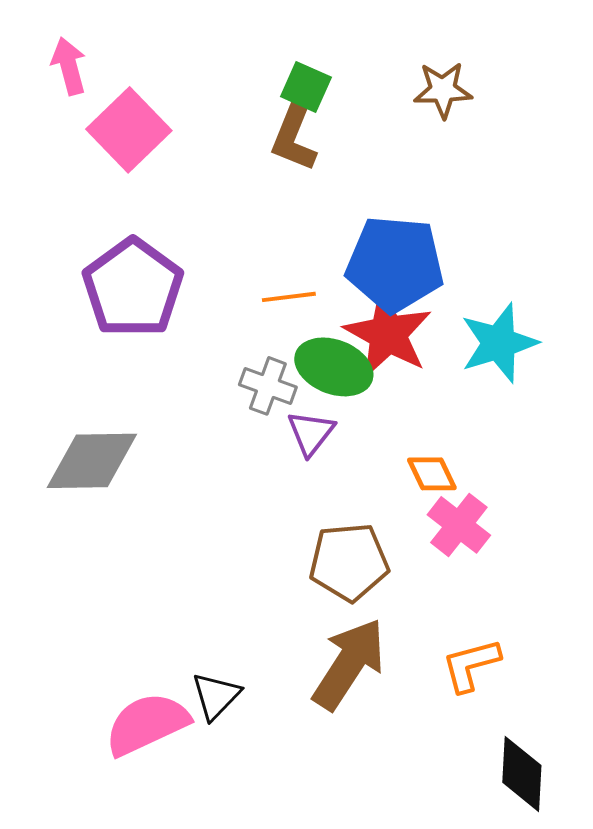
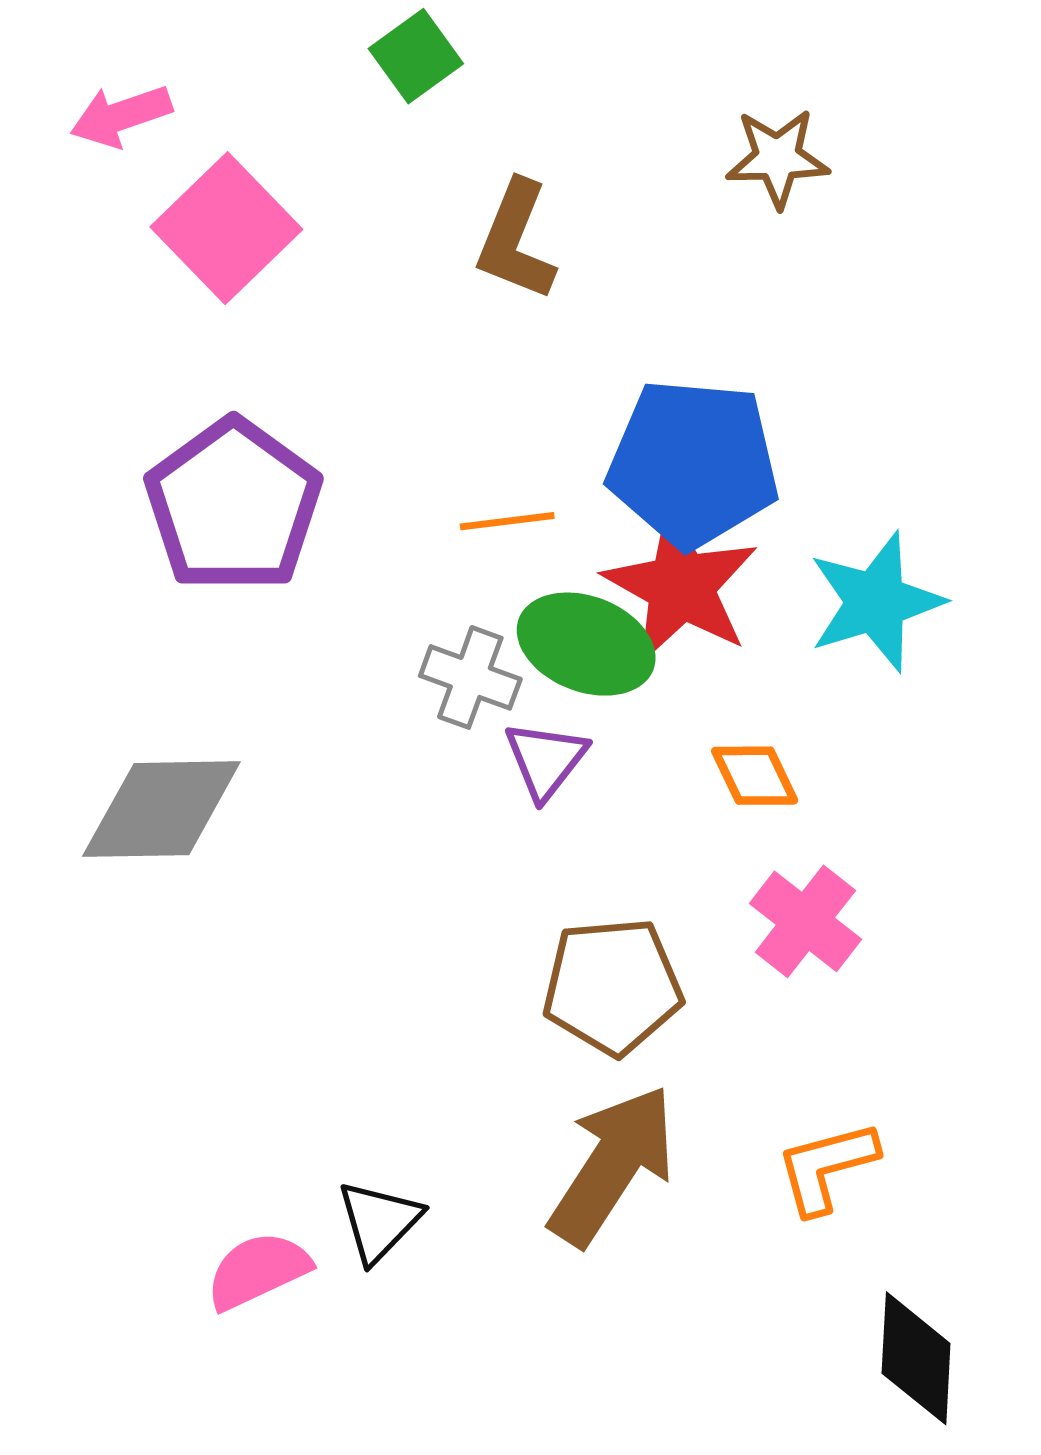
pink arrow: (69, 66) -> (121, 116), turned -94
green square: (306, 87) -> (416, 56), moved, turned 30
orange diamond: (432, 474) -> (755, 776), moved
pink semicircle: (147, 724) -> (258, 1271), size x0.7

